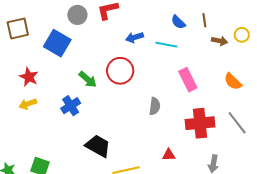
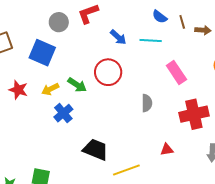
brown line: (204, 20) -> (182, 22), moved
blue arrow: (135, 37) -> (118, 37), turned -114
yellow arrow: (28, 104) -> (50, 89), moved

